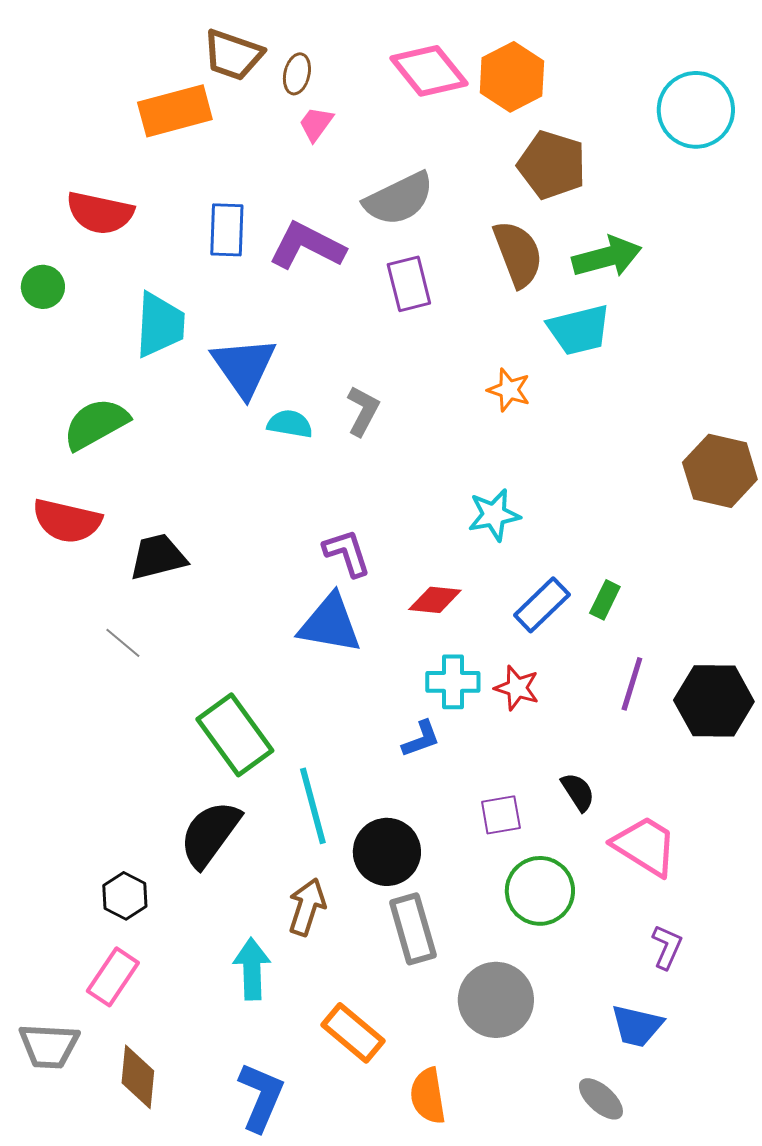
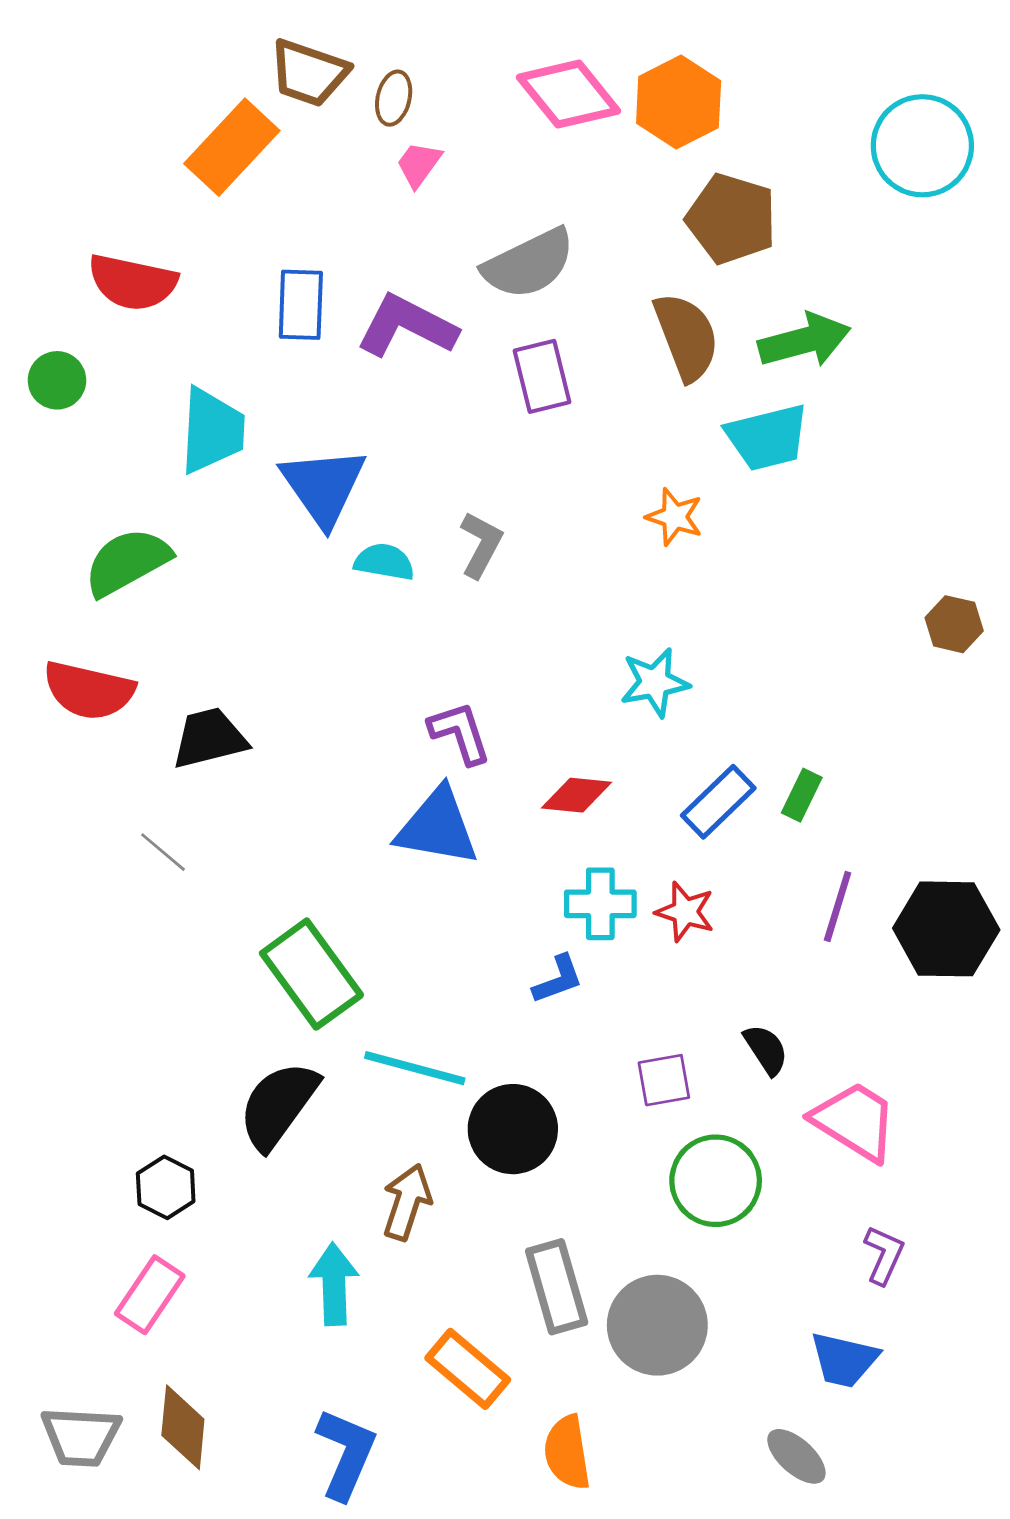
orange rectangle: (175, 111) -> (232, 147), turned -32
brown hexagon: (720, 471) -> (954, 624), size x0.6
cyan line: (313, 806) -> (415, 1068), turned -60
gray rectangle: (413, 929) -> (557, 1287), moved
gray trapezoid: (49, 1046) -> (81, 1437), moved

